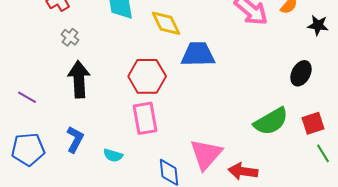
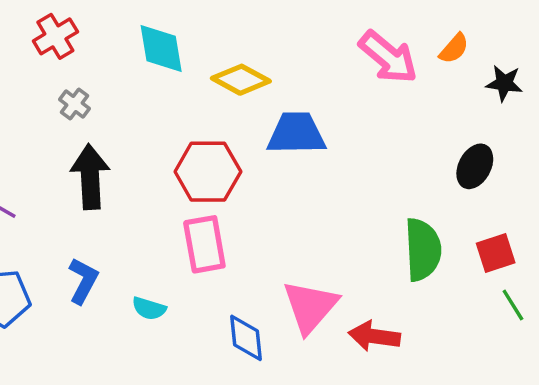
yellow diamond: (166, 23) -> (241, 80), turned -36
green semicircle: (271, 121) -> (423, 250), turned -63

